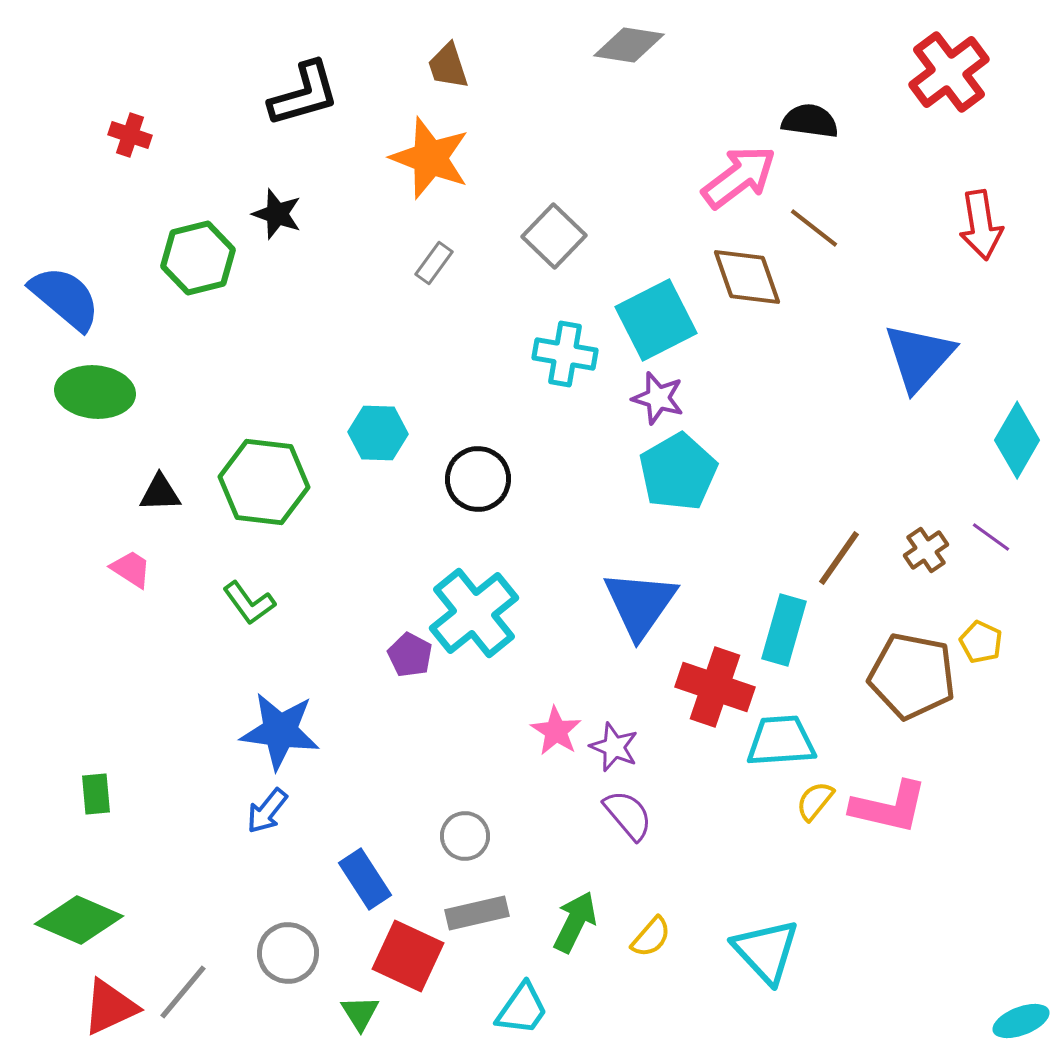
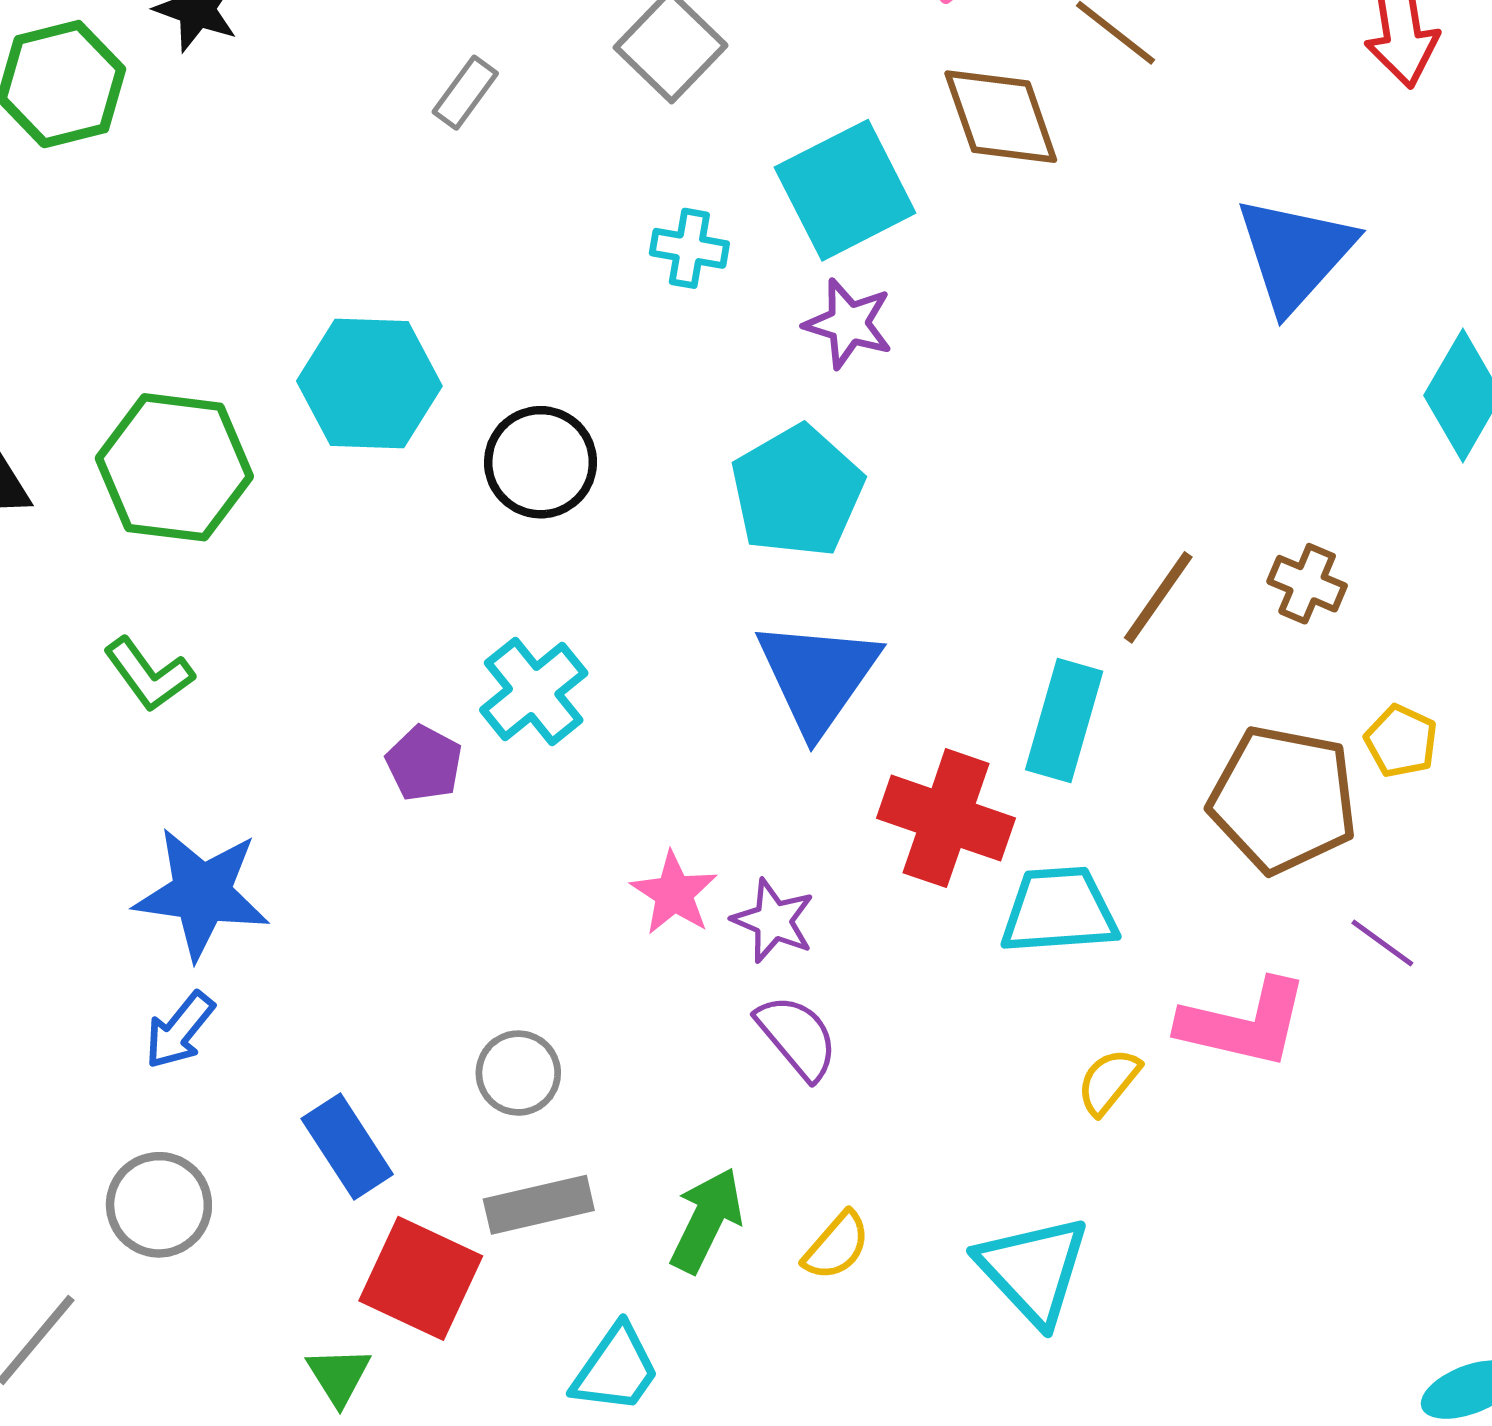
cyan cross: (565, 354) -> (689, 248), size x0.7
cyan hexagon: (378, 433) -> (369, 383), size x1.4
cyan pentagon: (678, 472) -> (797, 491), moved
purple line: (991, 537) -> (1382, 943), moved
brown cross: (926, 550) -> (1307, 584), turned -33
cyan cross: (474, 613) -> (534, 691), size x0.7
yellow semicircle: (815, 801) -> (1109, 1082), moved
gray circle: (288, 953) -> (159, 1205), moved

